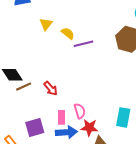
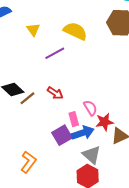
yellow semicircle: (68, 33) -> (75, 31), moved, size x1.6
purple line: (83, 44) -> (55, 53), moved
purple square: (35, 128) -> (62, 135), moved

